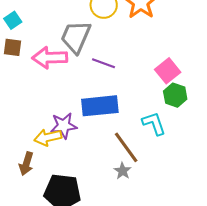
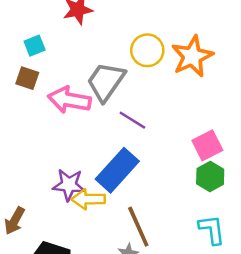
blue rectangle: (100, 106) -> (117, 170), turned -54
cyan L-shape: (154, 123) -> (212, 230), moved
yellow arrow: (48, 137) -> (88, 199), moved

